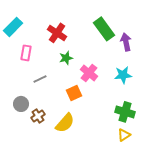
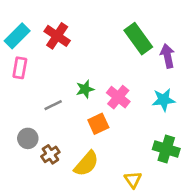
red cross: (57, 33) -> (57, 36), moved
pink rectangle: (26, 53) -> (20, 68), moved
green star: (66, 58) -> (85, 89), moved
yellow triangle: (124, 135) -> (133, 180), moved, turned -32

